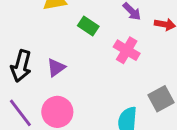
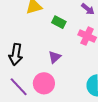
purple triangle: (56, 68) -> (55, 57), moved

